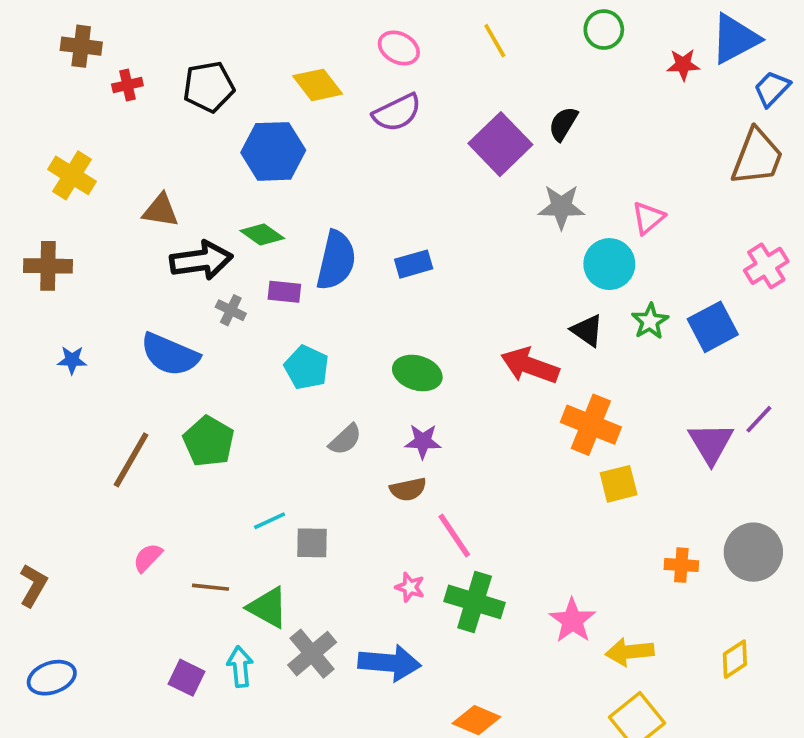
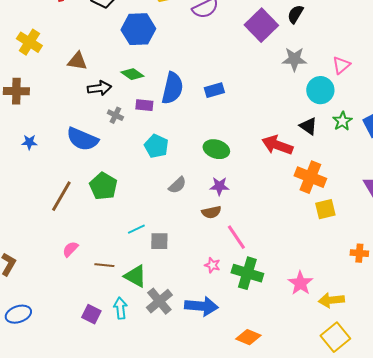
black arrow: (201, 260) -> (99, 88), size x0.7

